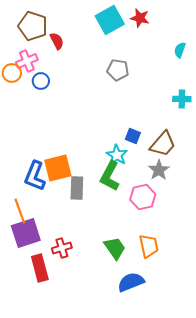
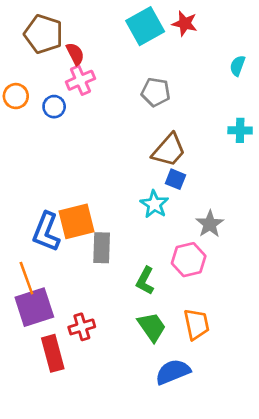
pink cross: (27, 61) -> (80, 80), moved
brown trapezoid: (163, 144) -> (169, 150), moved
green L-shape: (110, 176) -> (145, 281), moved, size x0.7

